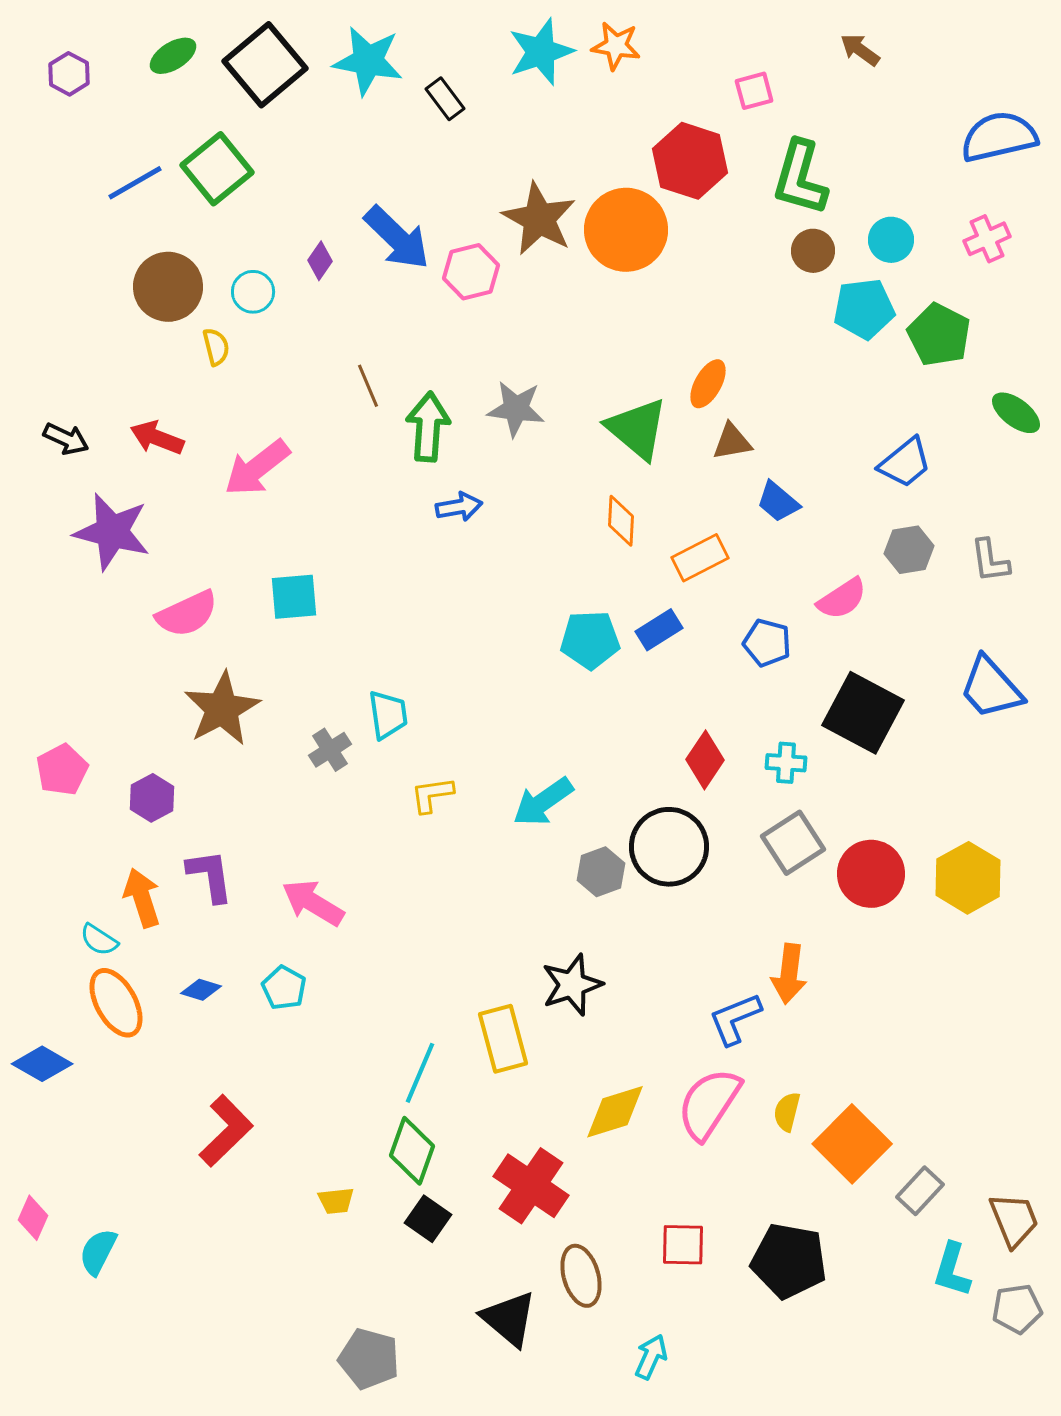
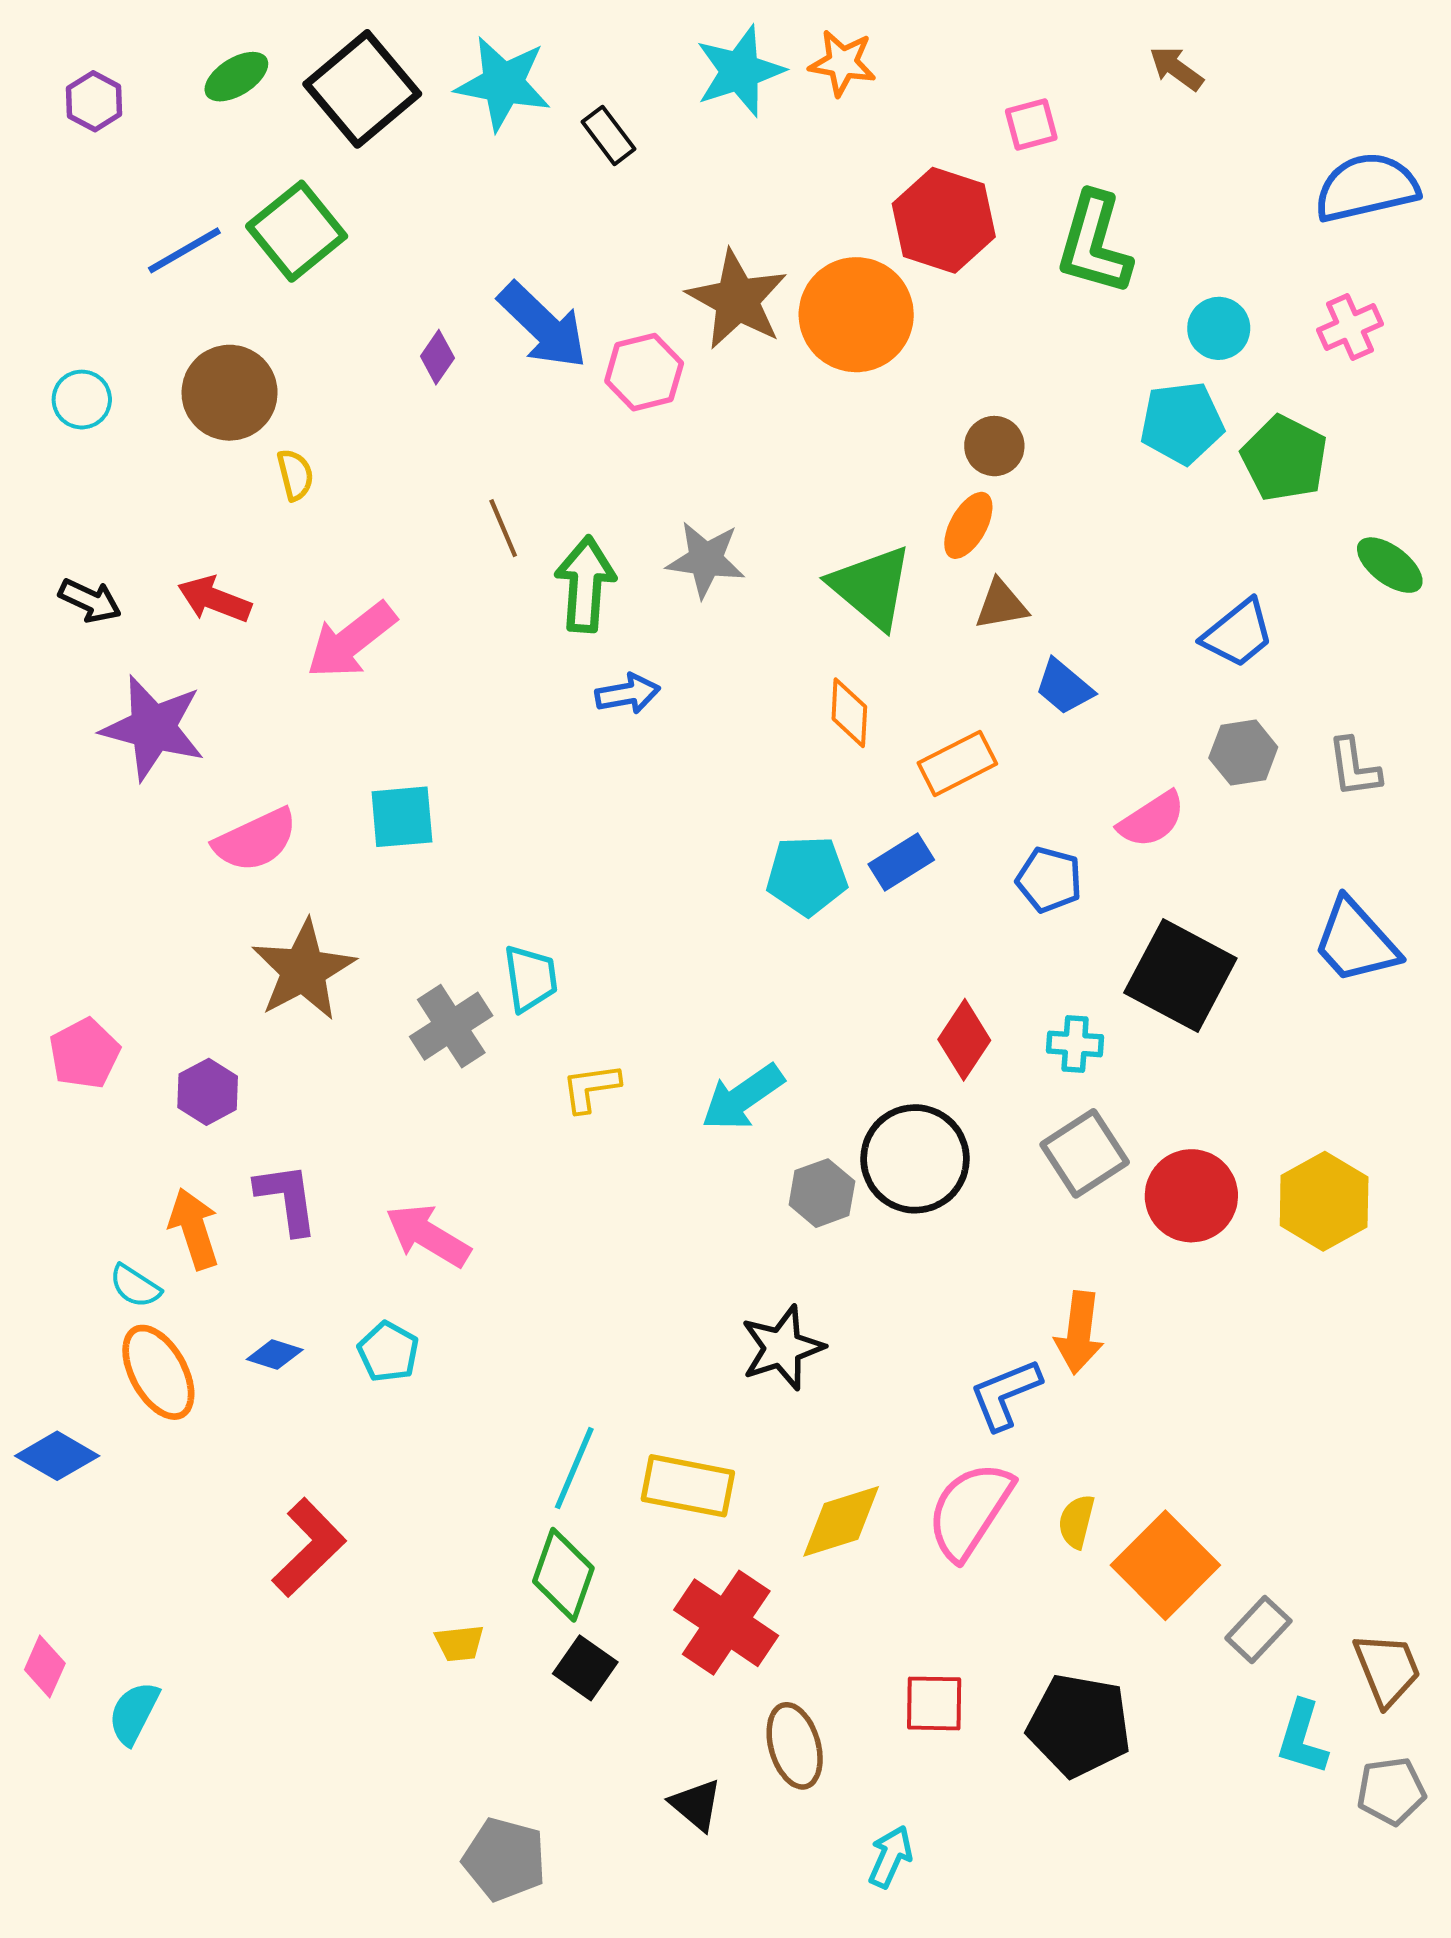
brown circle: (813, 251) -> (994, 446), moved
cyan circle: (253, 292) -> (82, 400), moved
gray cross: (330, 750) -> (451, 1026), size x1.4
yellow rectangle: (503, 1039) -> (688, 1486), moved, turned -64
black triangle: (509, 1319) -> (696, 1805), size x0.7

